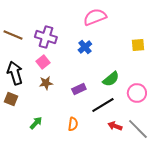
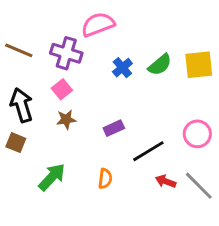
pink semicircle: (95, 17) -> (98, 24), moved
yellow square: (138, 45) -> (199, 65), size x1.5
green semicircle: (111, 79) -> (160, 65), moved
green arrow: (36, 123) -> (52, 177), size x1.5

